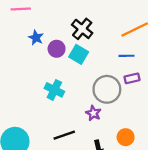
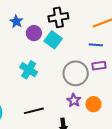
black cross: (82, 29) -> (58, 17), turned 36
purple star: (93, 113) -> (74, 100), moved
orange circle: (126, 137) -> (93, 104), moved

